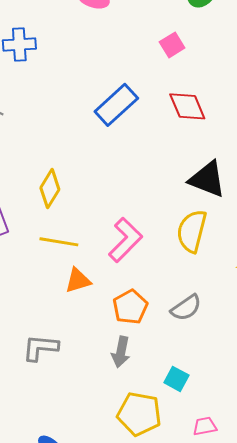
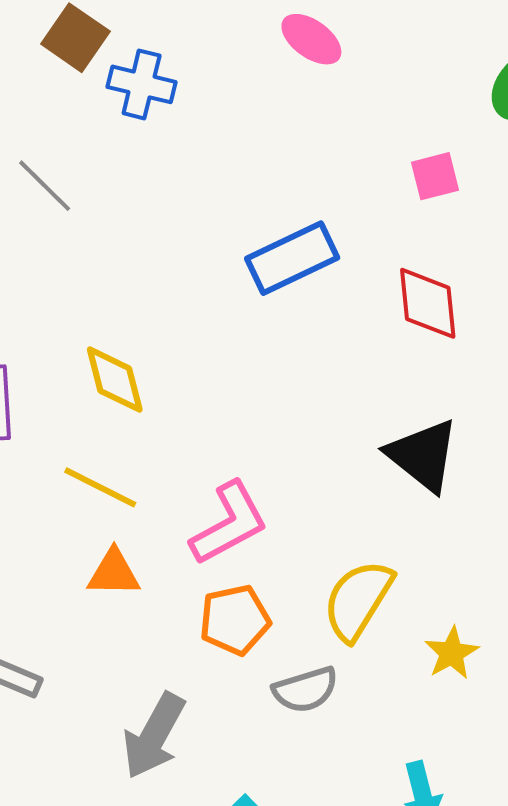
yellow diamond: (50, 189) -> (115, 380), turned -63
yellow semicircle: (192, 231) -> (358, 600), moved
orange pentagon: (130, 307) -> (235, 620), moved
gray arrow: (121, 352) -> (154, 736), size x1.4

